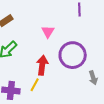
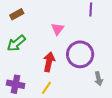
yellow line: (35, 85) -> (46, 88), moved

